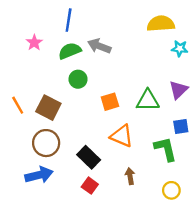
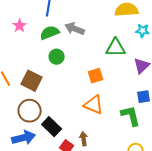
green triangle: (148, 100) -> (116, 48), moved
orange square: (110, 102) -> (96, 76), moved
black rectangle: (89, 157) -> (52, 127), moved
brown arrow: (130, 176) -> (84, 139), moved

